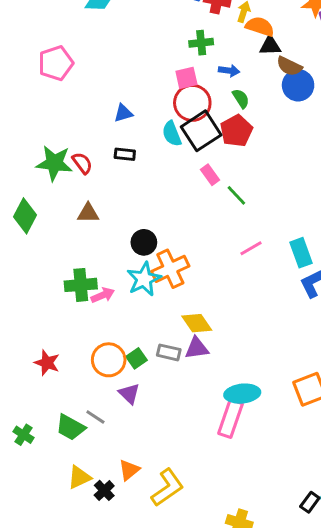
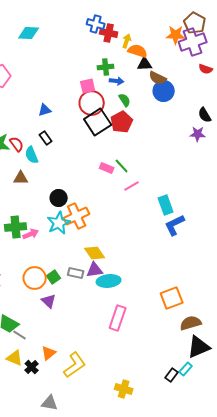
green cross: (201, 43) -> (106, 67), moved
cyan semicircle: (172, 134) -> (32, 155), moved
black rectangle: (125, 154) -> (46, 138), turned 48
pink rectangle: (210, 175) -> (107, 168), moved, turned -32
pink line: (251, 248) -> (132, 186), moved
cyan ellipse: (242, 394) -> (109, 281), moved
gray line: (95, 417) -> (20, 335), moved
yellow triangle: (79, 477) -> (15, 358), turned 48

